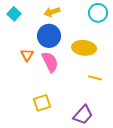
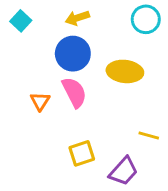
orange triangle: (27, 55) -> (40, 101), moved
yellow line: (95, 78) -> (149, 135), moved
yellow square: (42, 103) -> (82, 153), moved

